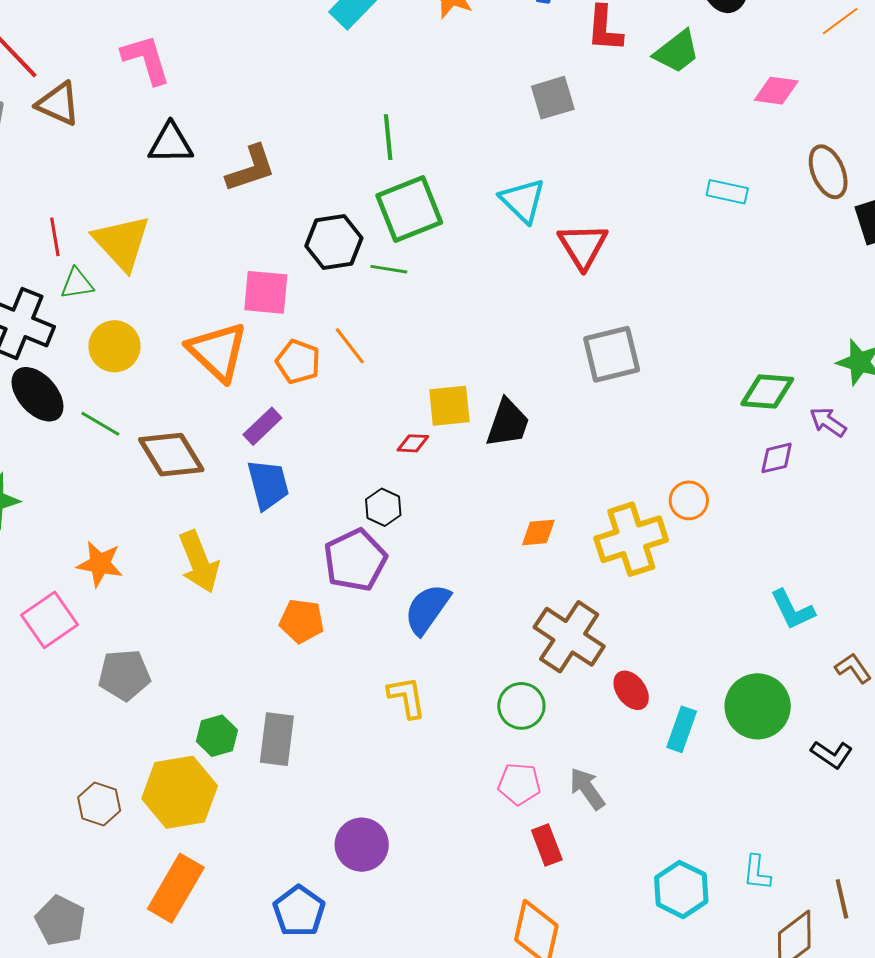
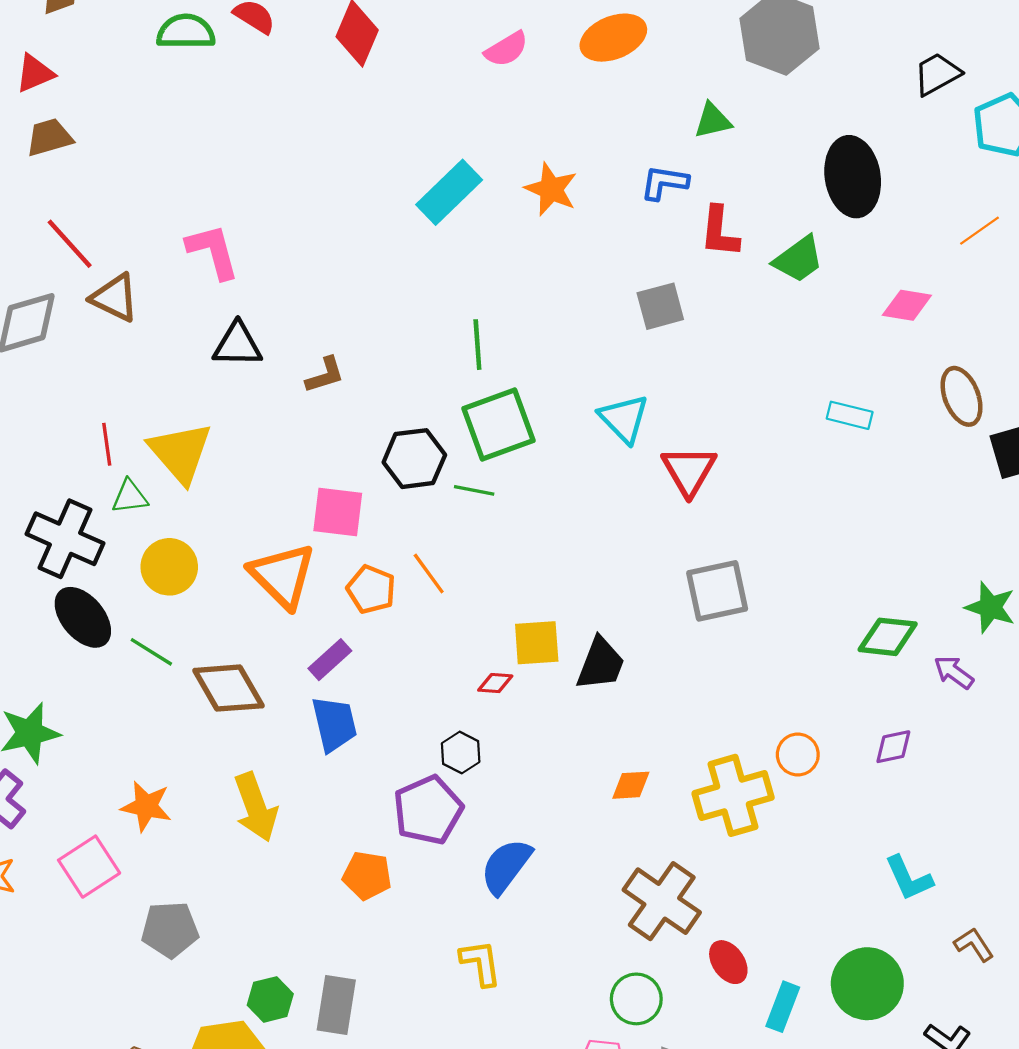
brown L-shape: (251, 169) -> (325, 375), size x0.7
purple diamond: (777, 458) -> (893, 747), moved
green circle: (521, 706) -> (636, 999), moved

